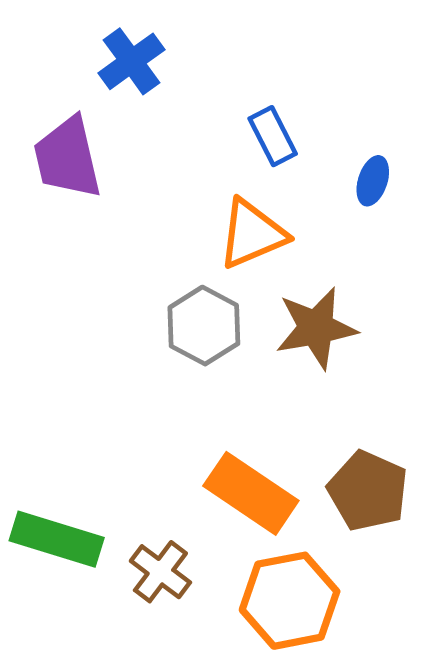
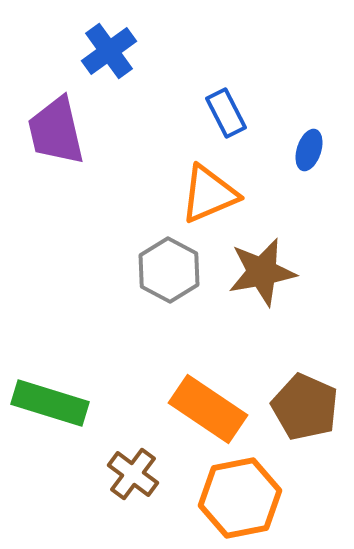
green rectangle: (57, 539) -> (50, 403), moved

